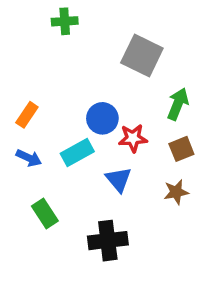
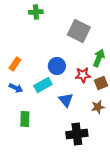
red star: (133, 138) -> (83, 75), moved
green rectangle: (45, 214) -> (25, 119), turned 35
black cross: (108, 241) -> (77, 134), moved

